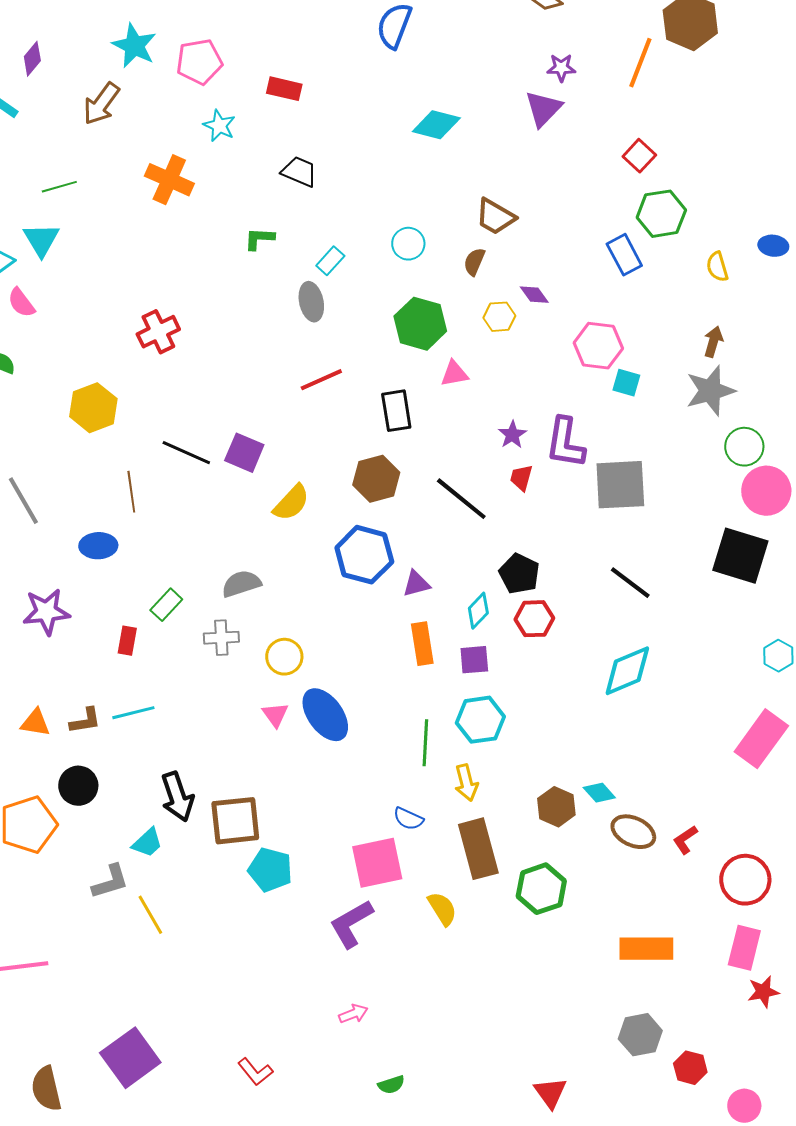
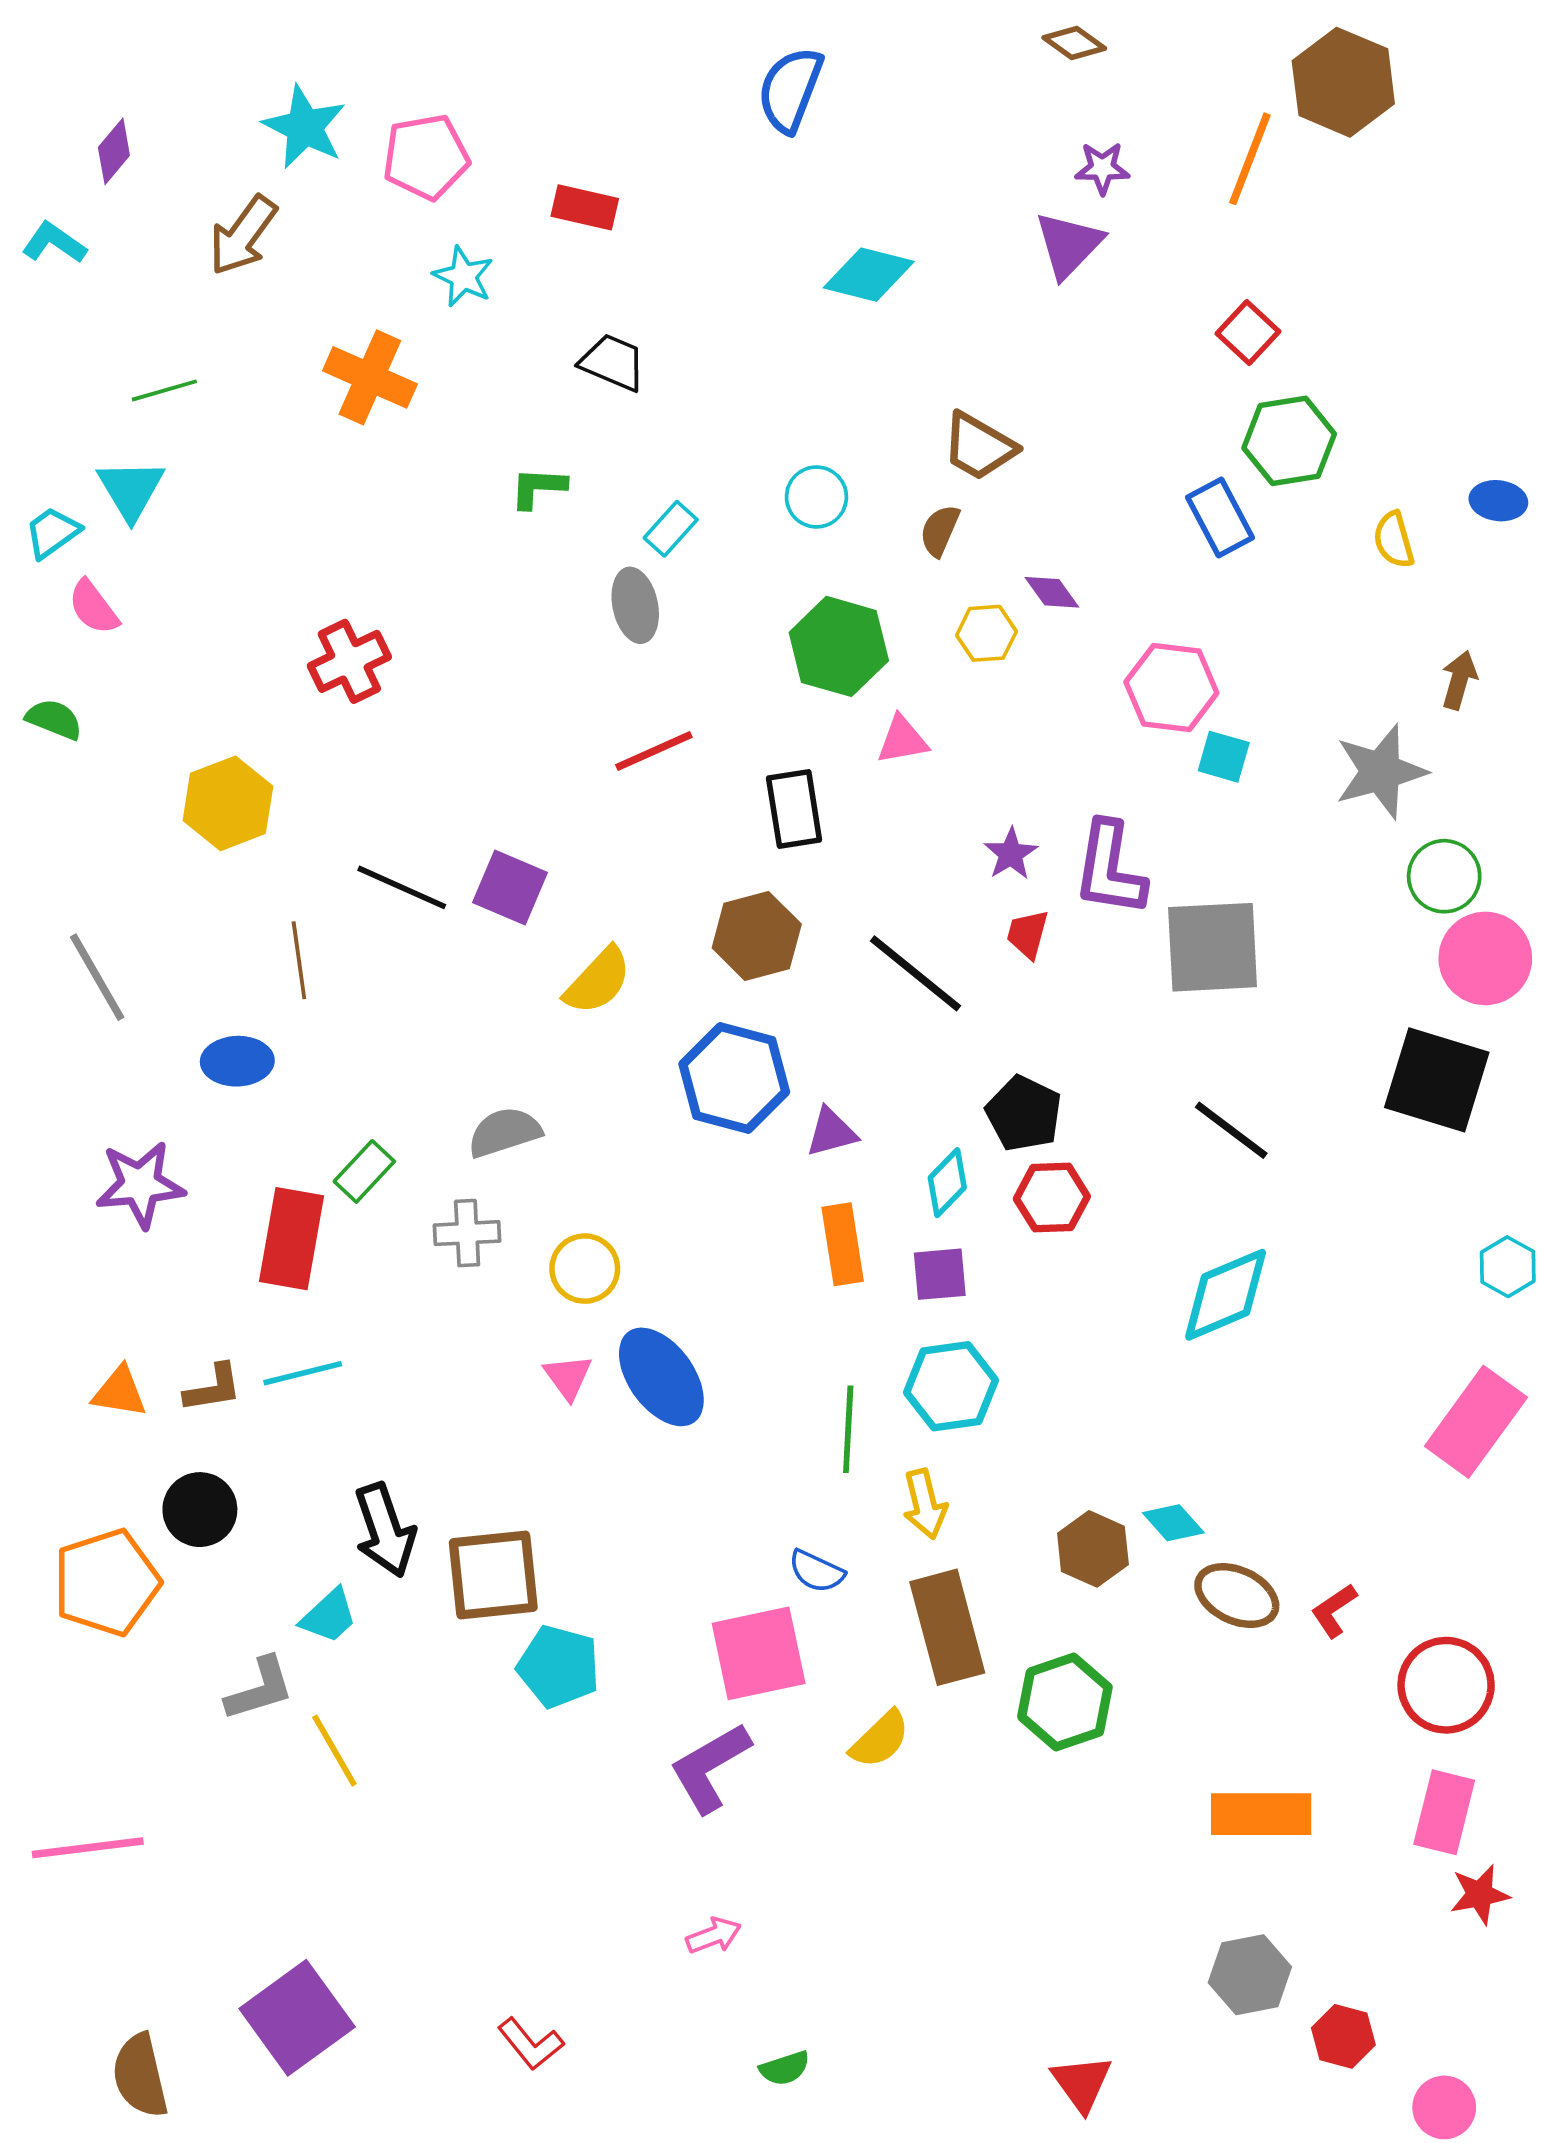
brown arrow: (713, 342) -> (1459, 680), moved
red rectangle: (127, 641) -> (291, 1239), size x1.8
yellow semicircle: (442, 909) -> (880, 1739), turned 78

